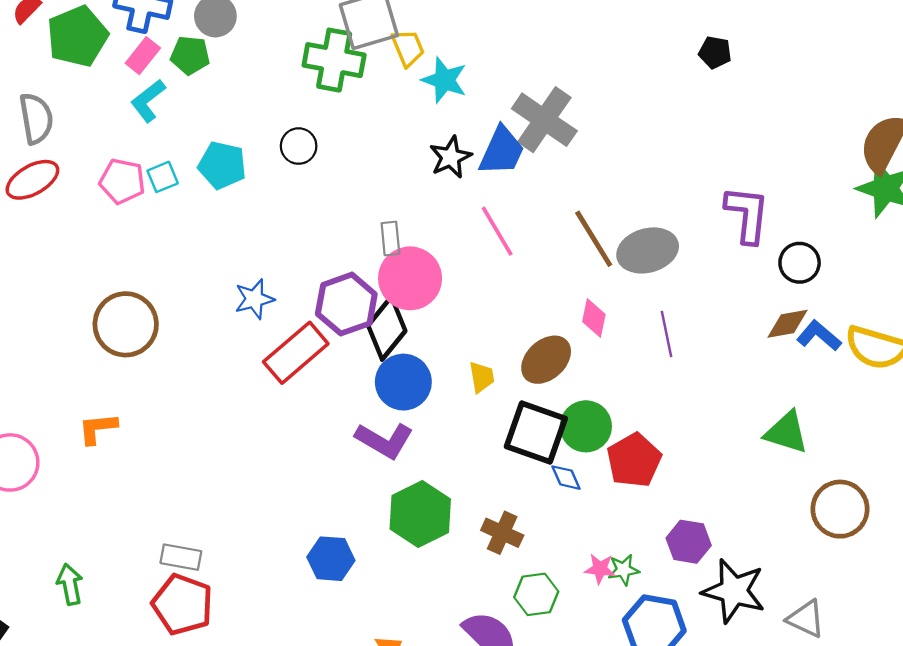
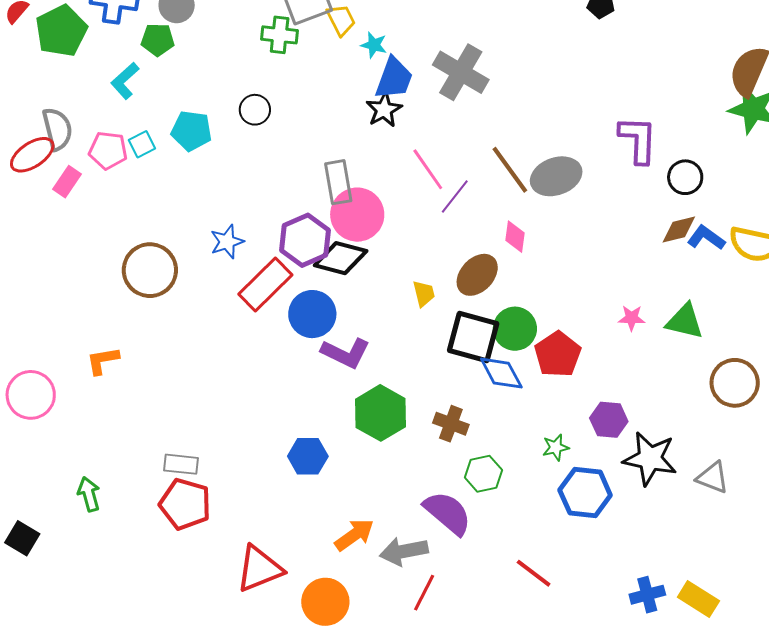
pink rectangle: (143, 56) -> (67, 182), moved
green cross: (334, 60) -> (280, 35), size x0.7
cyan star: (444, 80) -> (374, 45), size x0.7
gray semicircle: (36, 118) -> (57, 129), moved
blue trapezoid: (502, 151) -> (394, 78), moved
gray rectangle: (390, 239) -> (338, 182), size x1.5
brown circle: (126, 324) -> (150, 270), moved
black diamond: (387, 328) -> (341, 258), turned 70
purple line: (667, 334) -> (455, 196), moved, turned 54
blue circle: (403, 382) -> (312, 314), moved
blue diamond: (566, 478) -> (501, 373), size x1.6
pink star: (600, 569) -> (632, 318), moved

